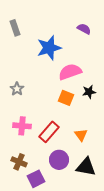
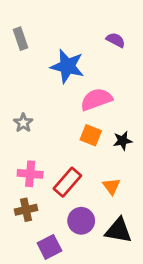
blue star: (49, 48) -> (67, 66), turned 30
black star: (89, 92) -> (123, 141), moved
brown cross: (19, 162) -> (26, 210), moved, turned -35

